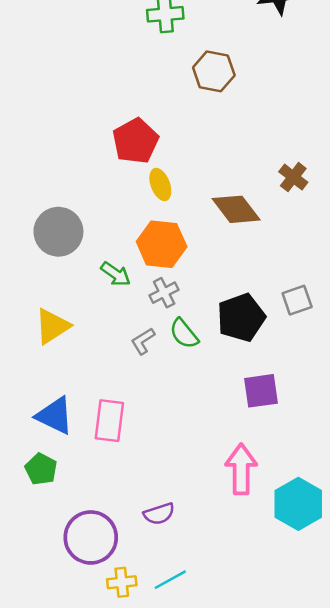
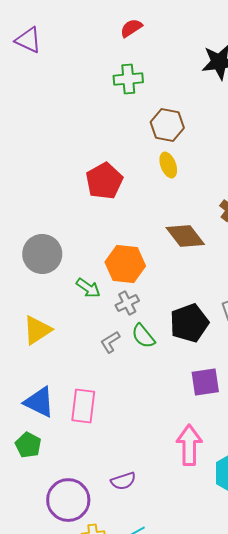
yellow ellipse: (160, 185) -> (168, 165), moved

